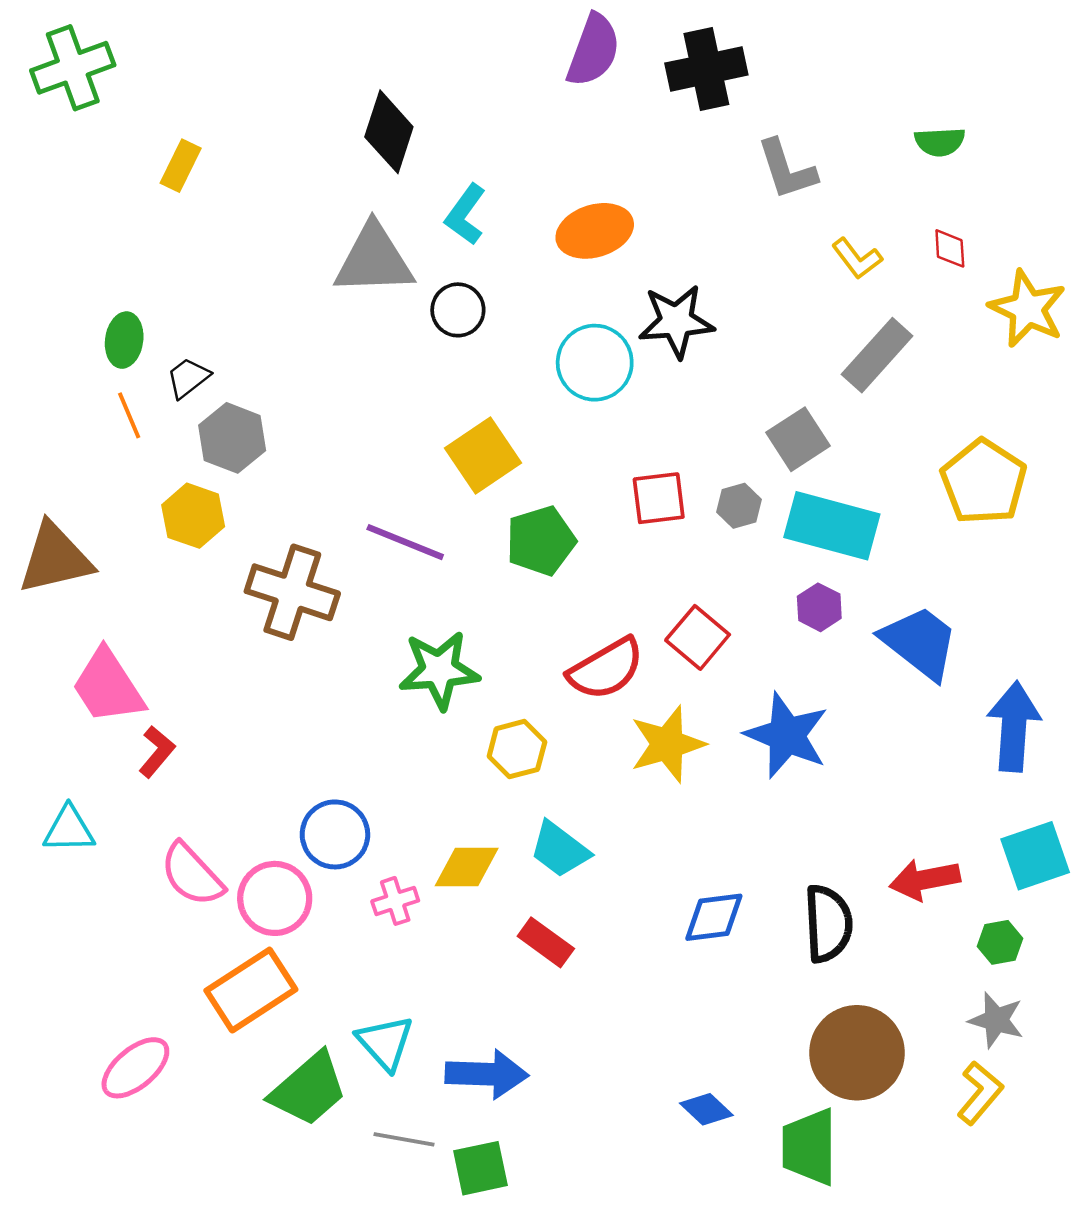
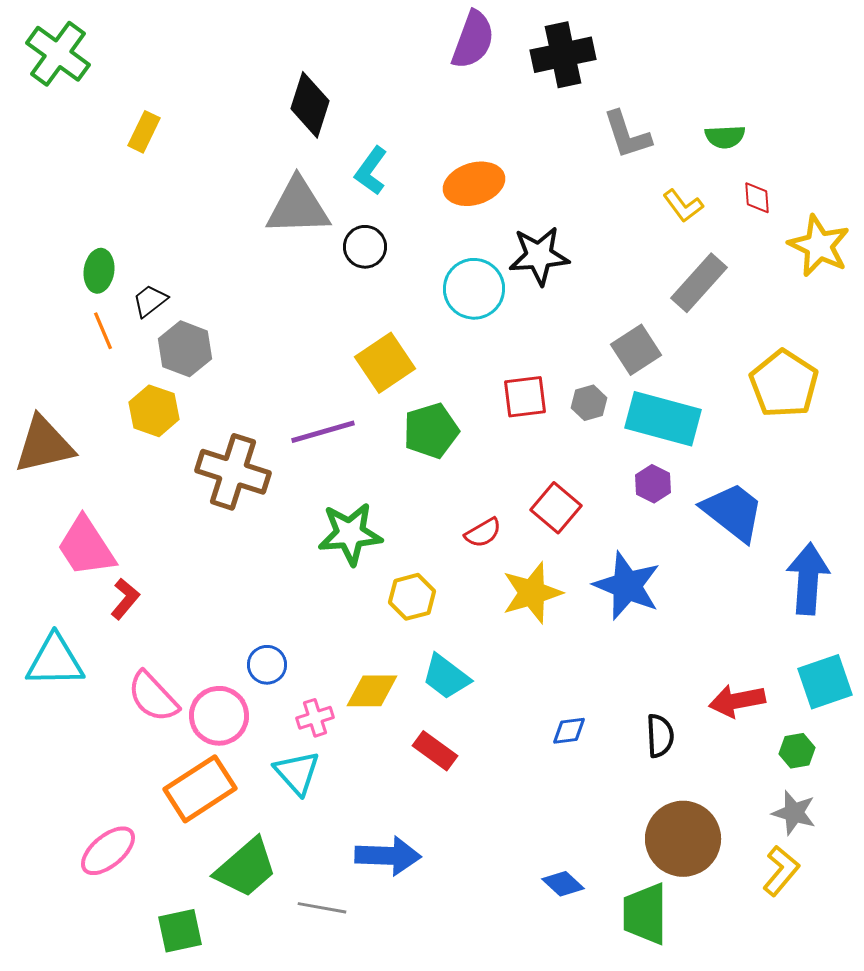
green cross: (73, 68) -> (58, 54), turned -34
green semicircle: (940, 142) -> (725, 137), moved
purple line: (405, 542) -> (323, 432), turned -38
red semicircle: (606, 669) -> (483, 533), size x0.6
cyan triangle: (69, 829) -> (55, 661), size x1.4
blue circle: (335, 834) -> (267, 665), size x0.7
blue diamond: (714, 917) -> (569, 731), size x0.7
black semicircle: (828, 924) -> (660, 736), size x0.7
cyan triangle: (385, 1043) -> (297, 773), moved
green square: (481, 1168) -> (180, 931), moved

